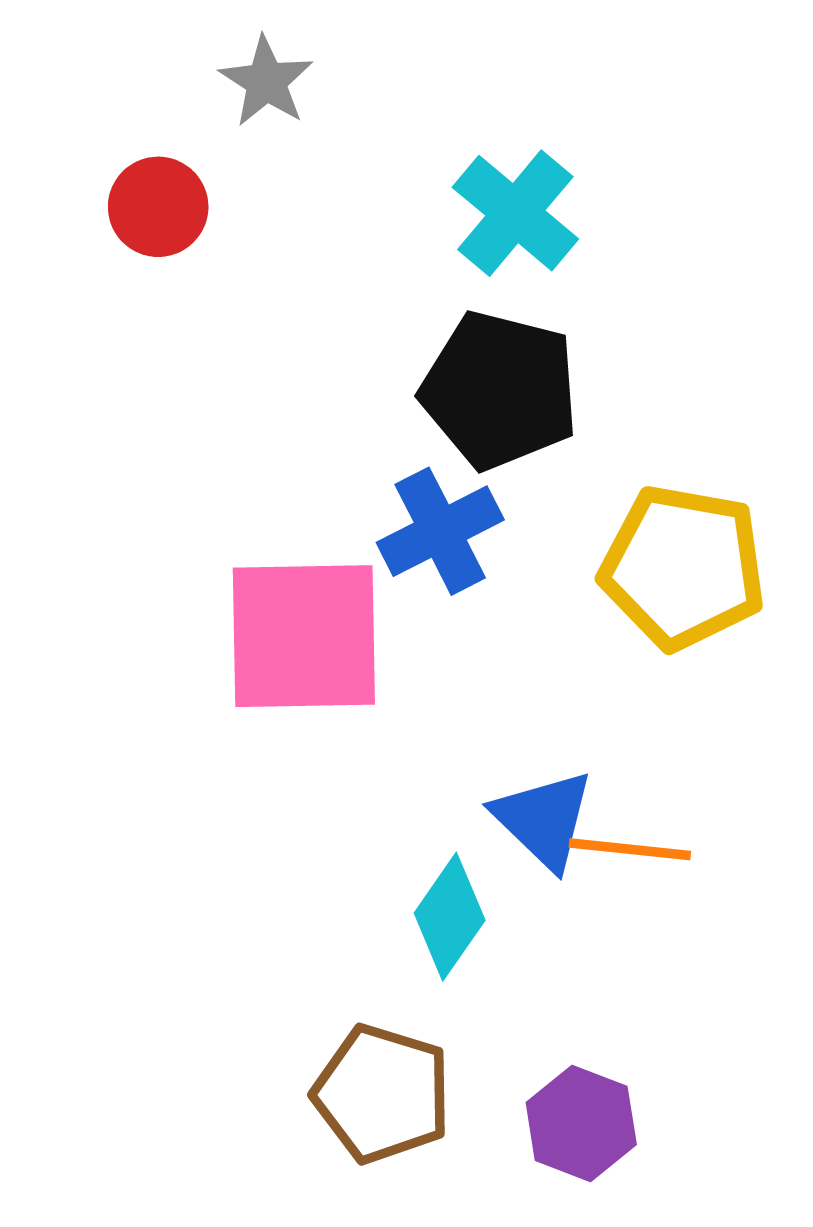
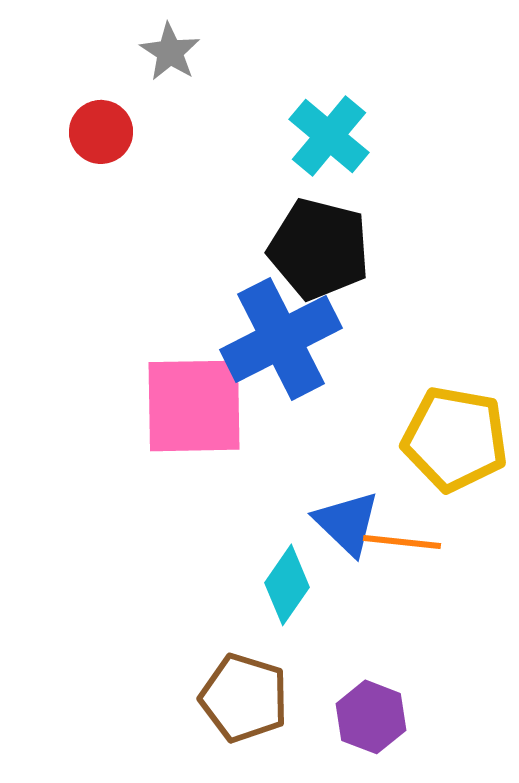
blue cross: (440, 531) -> (281, 339), size x1.5
yellow pentagon: (683, 567) -> (455, 439), moved

